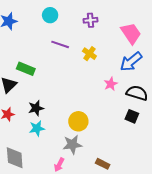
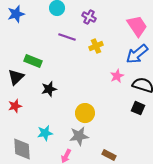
purple cross: (91, 20) -> (89, 17), moved, turned 32
yellow cross: (89, 54) -> (96, 46), turned 32
black star: (36, 108) -> (49, 89), moved
cyan star: (37, 128) -> (45, 133), moved

